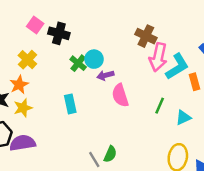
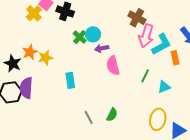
yellow cross: (27, 60) -> (34, 13), moved
cyan rectangle: (70, 104) -> (70, 80), moved
yellow star: (23, 108) -> (45, 58), moved
purple semicircle: (23, 143) -> (26, 88), moved, turned -80
green semicircle: (110, 154) -> (112, 115), moved

